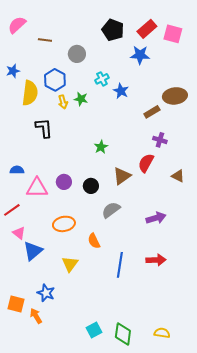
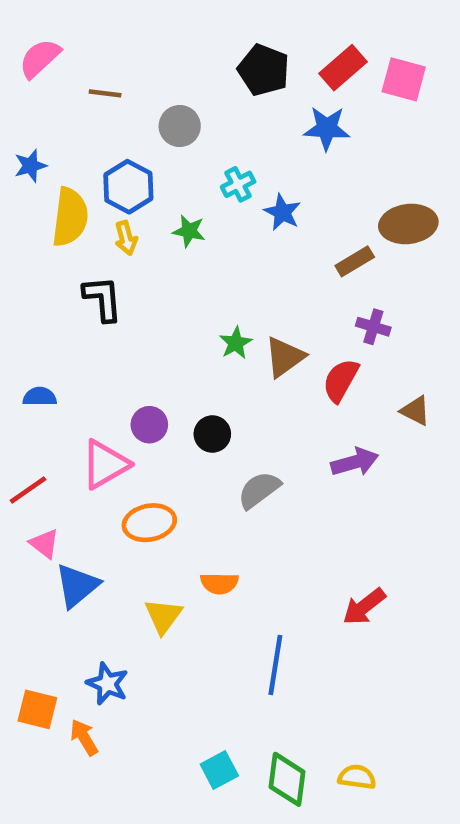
yellow arrow: (63, 102) -> (126, 238), moved
brown triangle: (122, 176) -> (285, 357), moved
pink triangle: (37, 188) -> (105, 464), moved, turned -30
purple arrow: (156, 218) -> (355, 462), moved
orange semicircle: (94, 241) -> (219, 583), moved, turned -63
red arrow: (156, 260) -> (364, 607), turned 144
blue line: (120, 265) -> (275, 665), moved
yellow semicircle: (162, 333) -> (357, 777), moved

